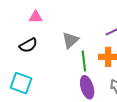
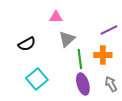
pink triangle: (36, 17) -> (56, 17), moved
cyan square: (21, 83) -> (37, 79), moved, turned 30

